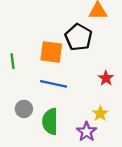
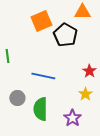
orange square: (51, 52) -> (41, 21), moved, turned -30
yellow star: (100, 113) -> (85, 94), moved

